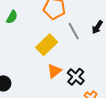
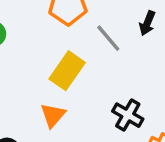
orange triangle: (54, 71) -> (53, 115), moved

